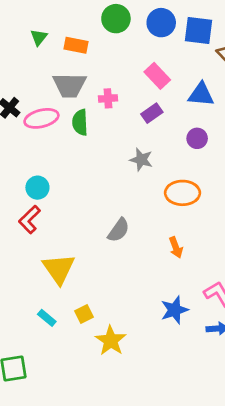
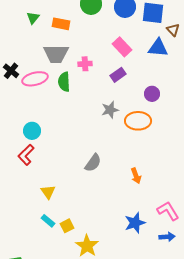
blue triangle: (201, 94) -> (158, 48), moved
gray star: (141, 160) -> (110, 110), turned -30
orange ellipse: (182, 193) -> (138, 121), moved
yellow triangle: (59, 269) -> (48, 192), size x0.6
cyan rectangle: (47, 318) -> (48, 221), moved

